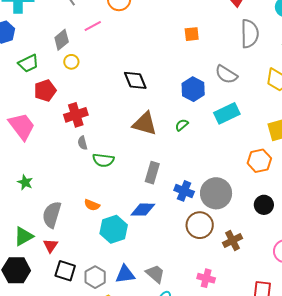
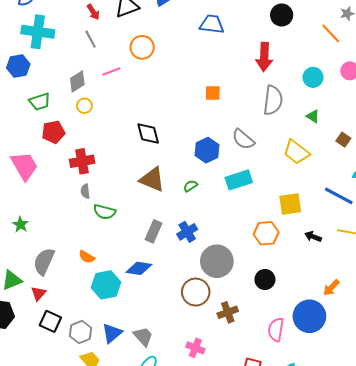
blue cross: (184, 191) -> (187, 232), moved, turned 30
blue triangle: (125, 274) -> (112, 333), turned -40

